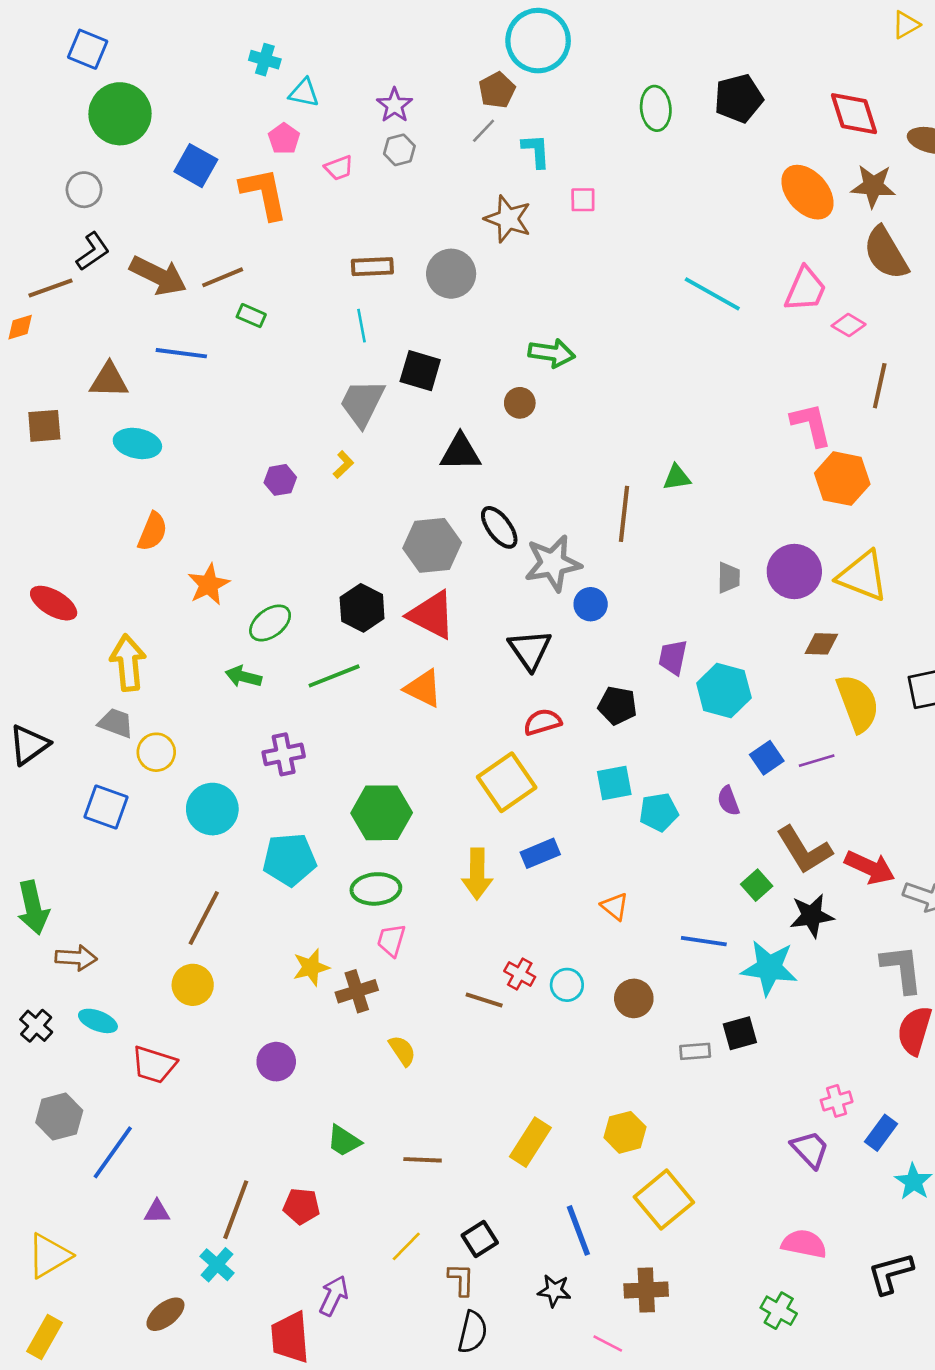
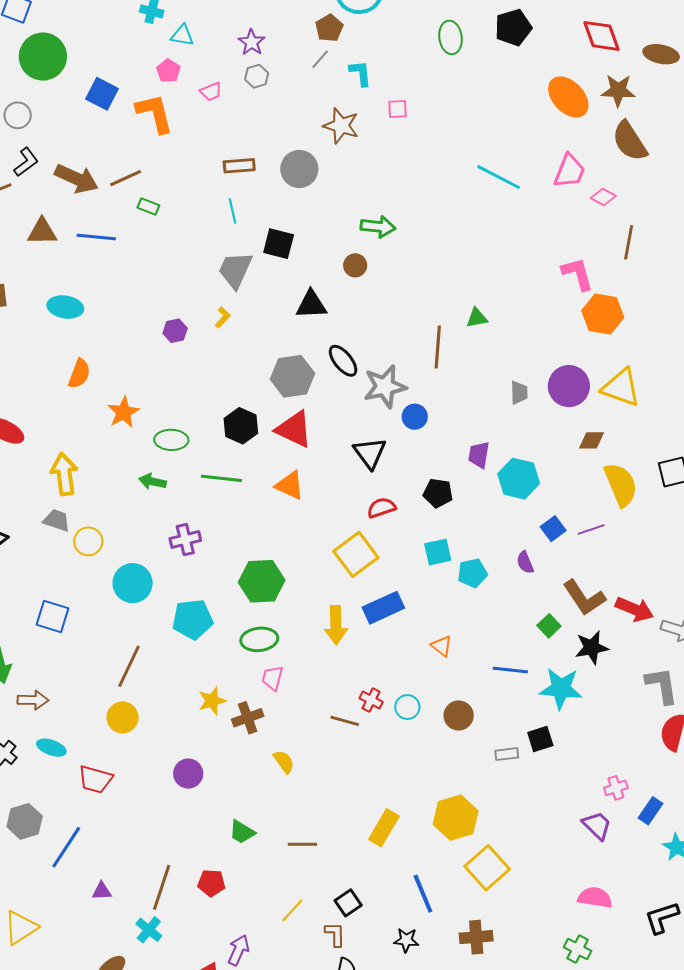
brown triangle: (109, 380) -> (42, 232), moved
green ellipse: (270, 623) -> (171, 440), turned 40
green line: (334, 676) -> (221, 478), turned 30
blue square: (106, 807) -> (52, 616), moved
blue rectangle: (540, 853) -> (383, 608), size x1.4
yellow hexagon: (625, 1132) -> (456, 818), size x1.4

